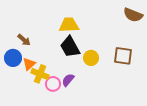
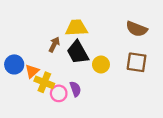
brown semicircle: (133, 15) -> (137, 29), moved
brown arrow: (24, 40) -> (54, 44), moved, turned -104
purple semicircle: (68, 80) -> (75, 89), turned 120

